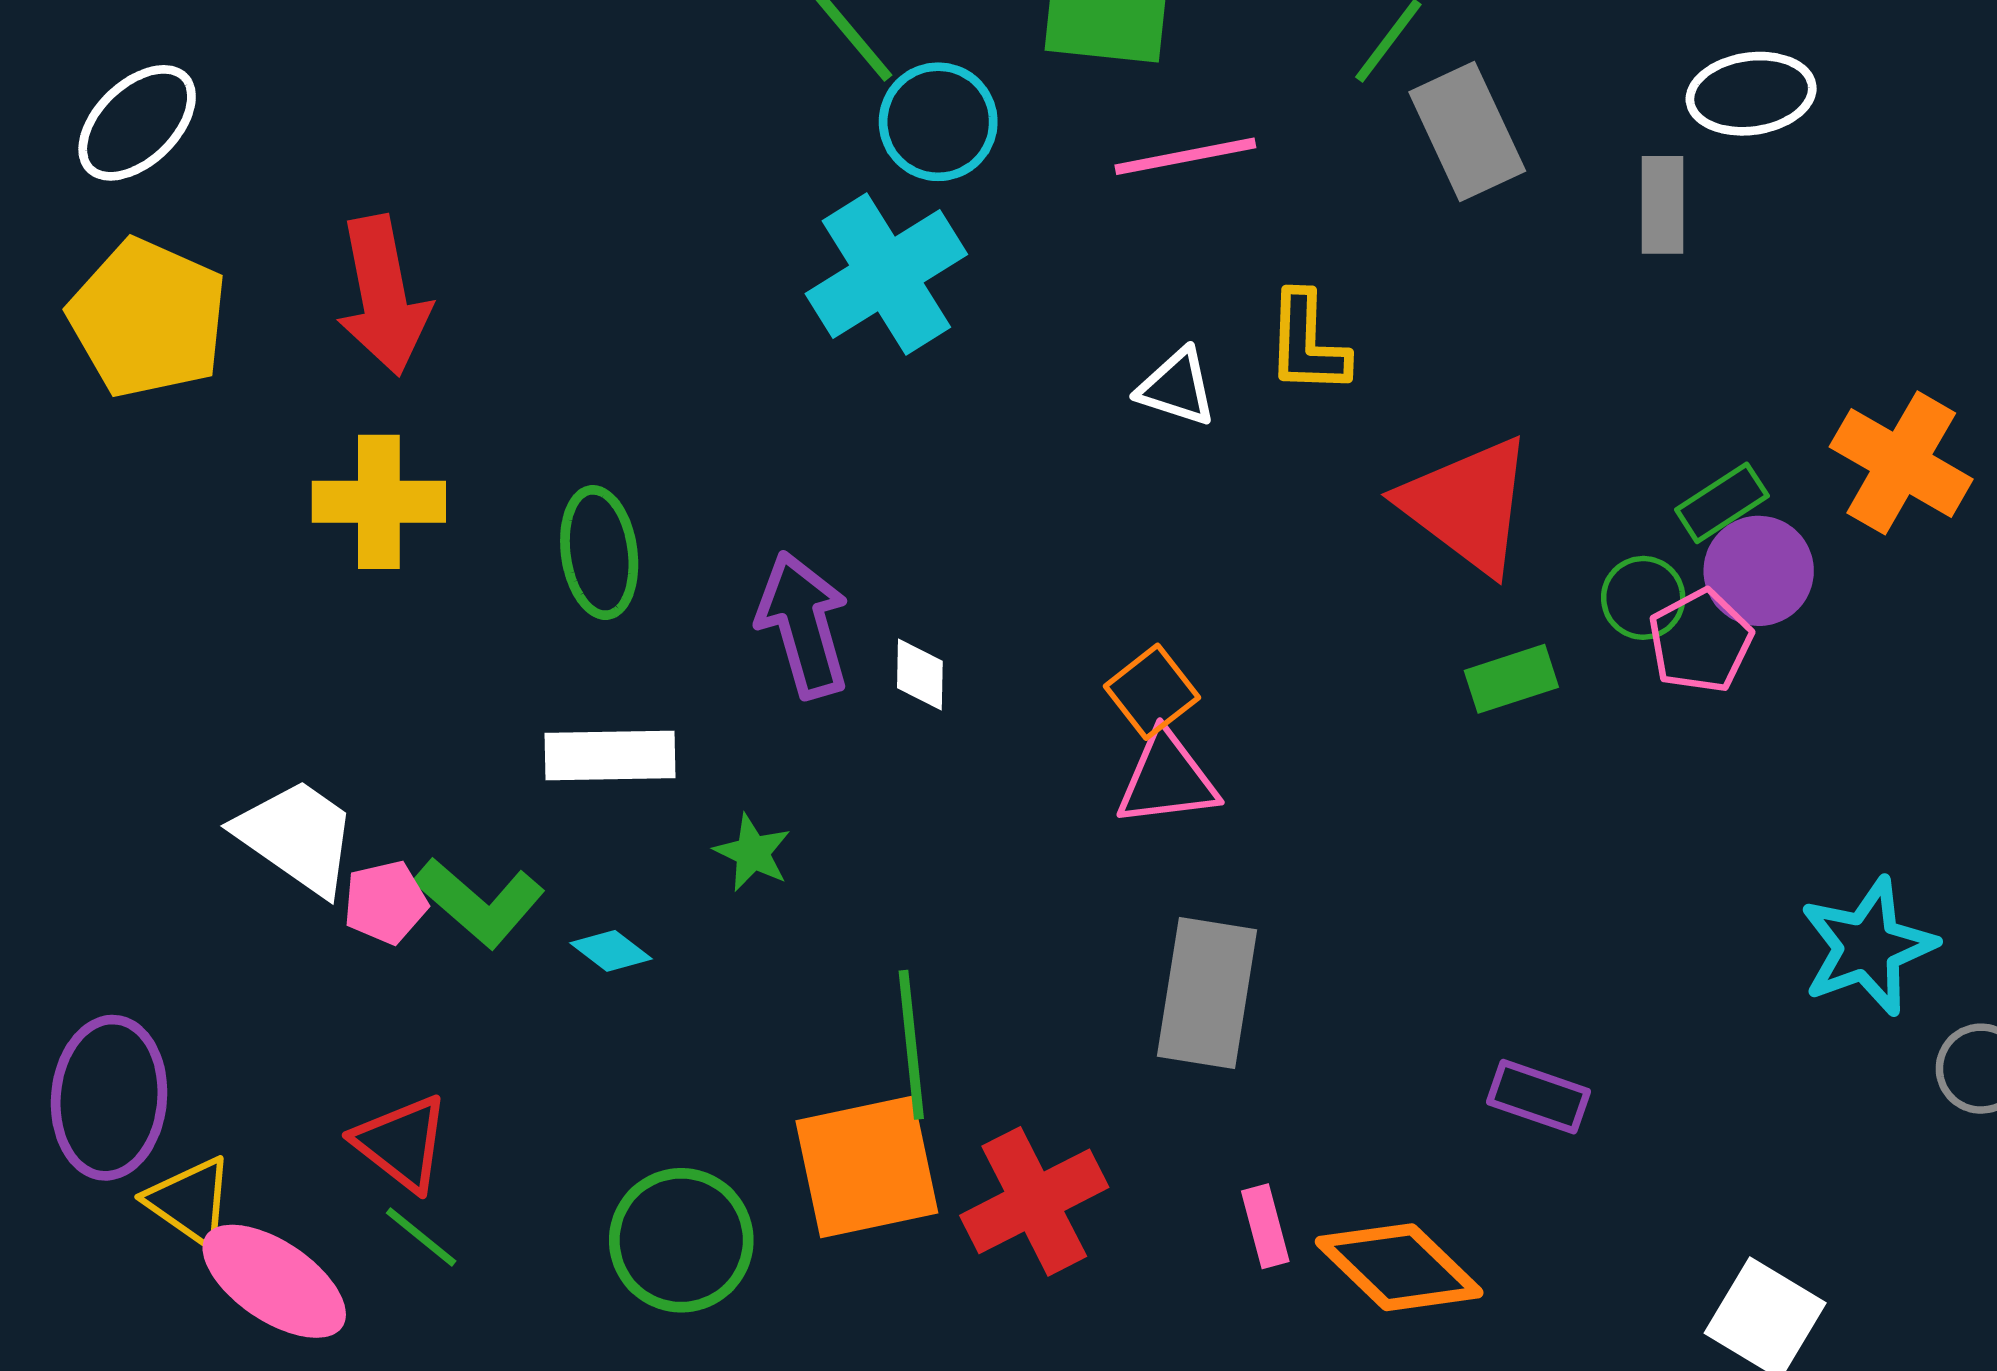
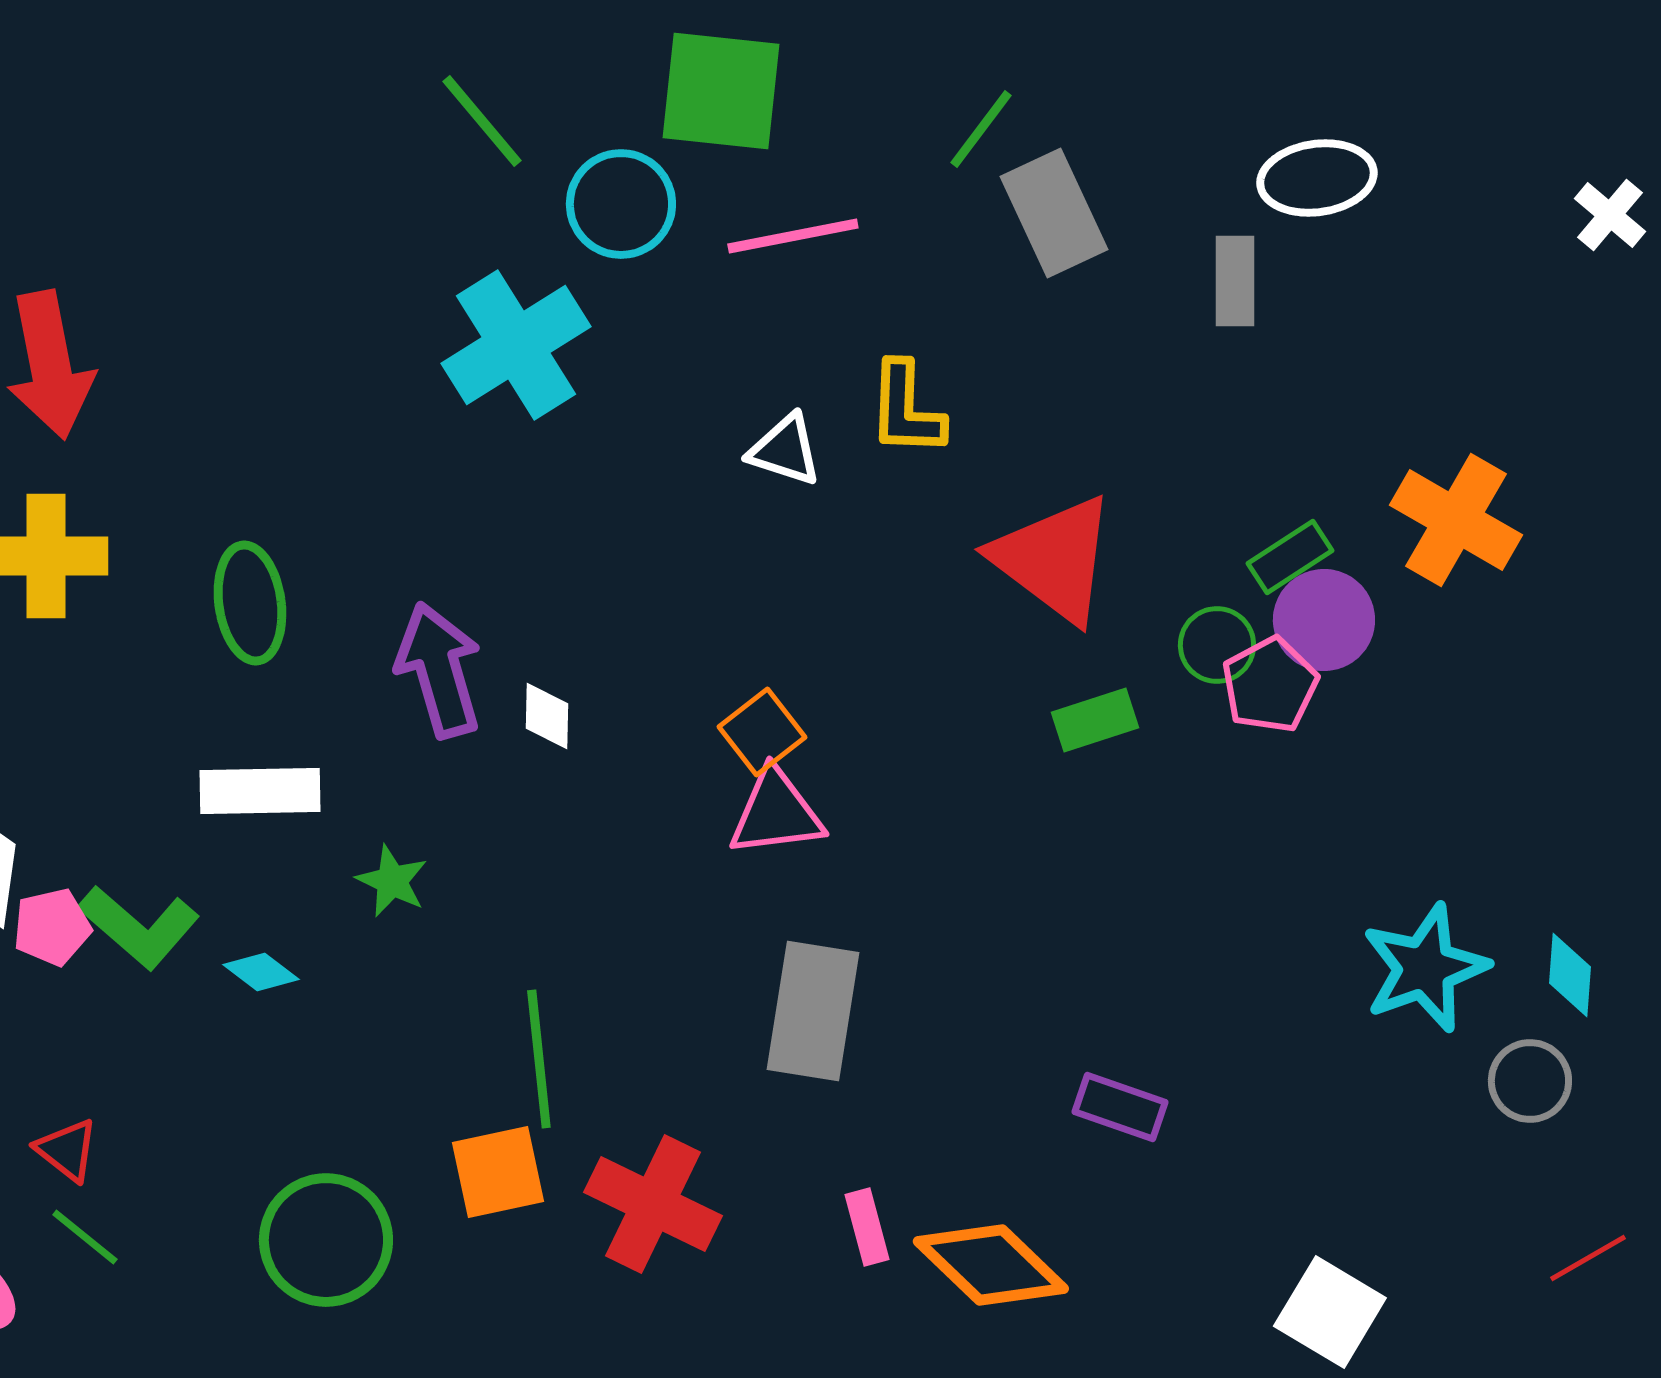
cyan circle: (938, 122) -> (621, 204), moved
red triangle: (402, 1143) -> (67, 1150), size x0.7
orange square: (867, 1167) -> (498, 1172), size x0.7
red cross: (1034, 1201) -> (653, 1204), turned -37

